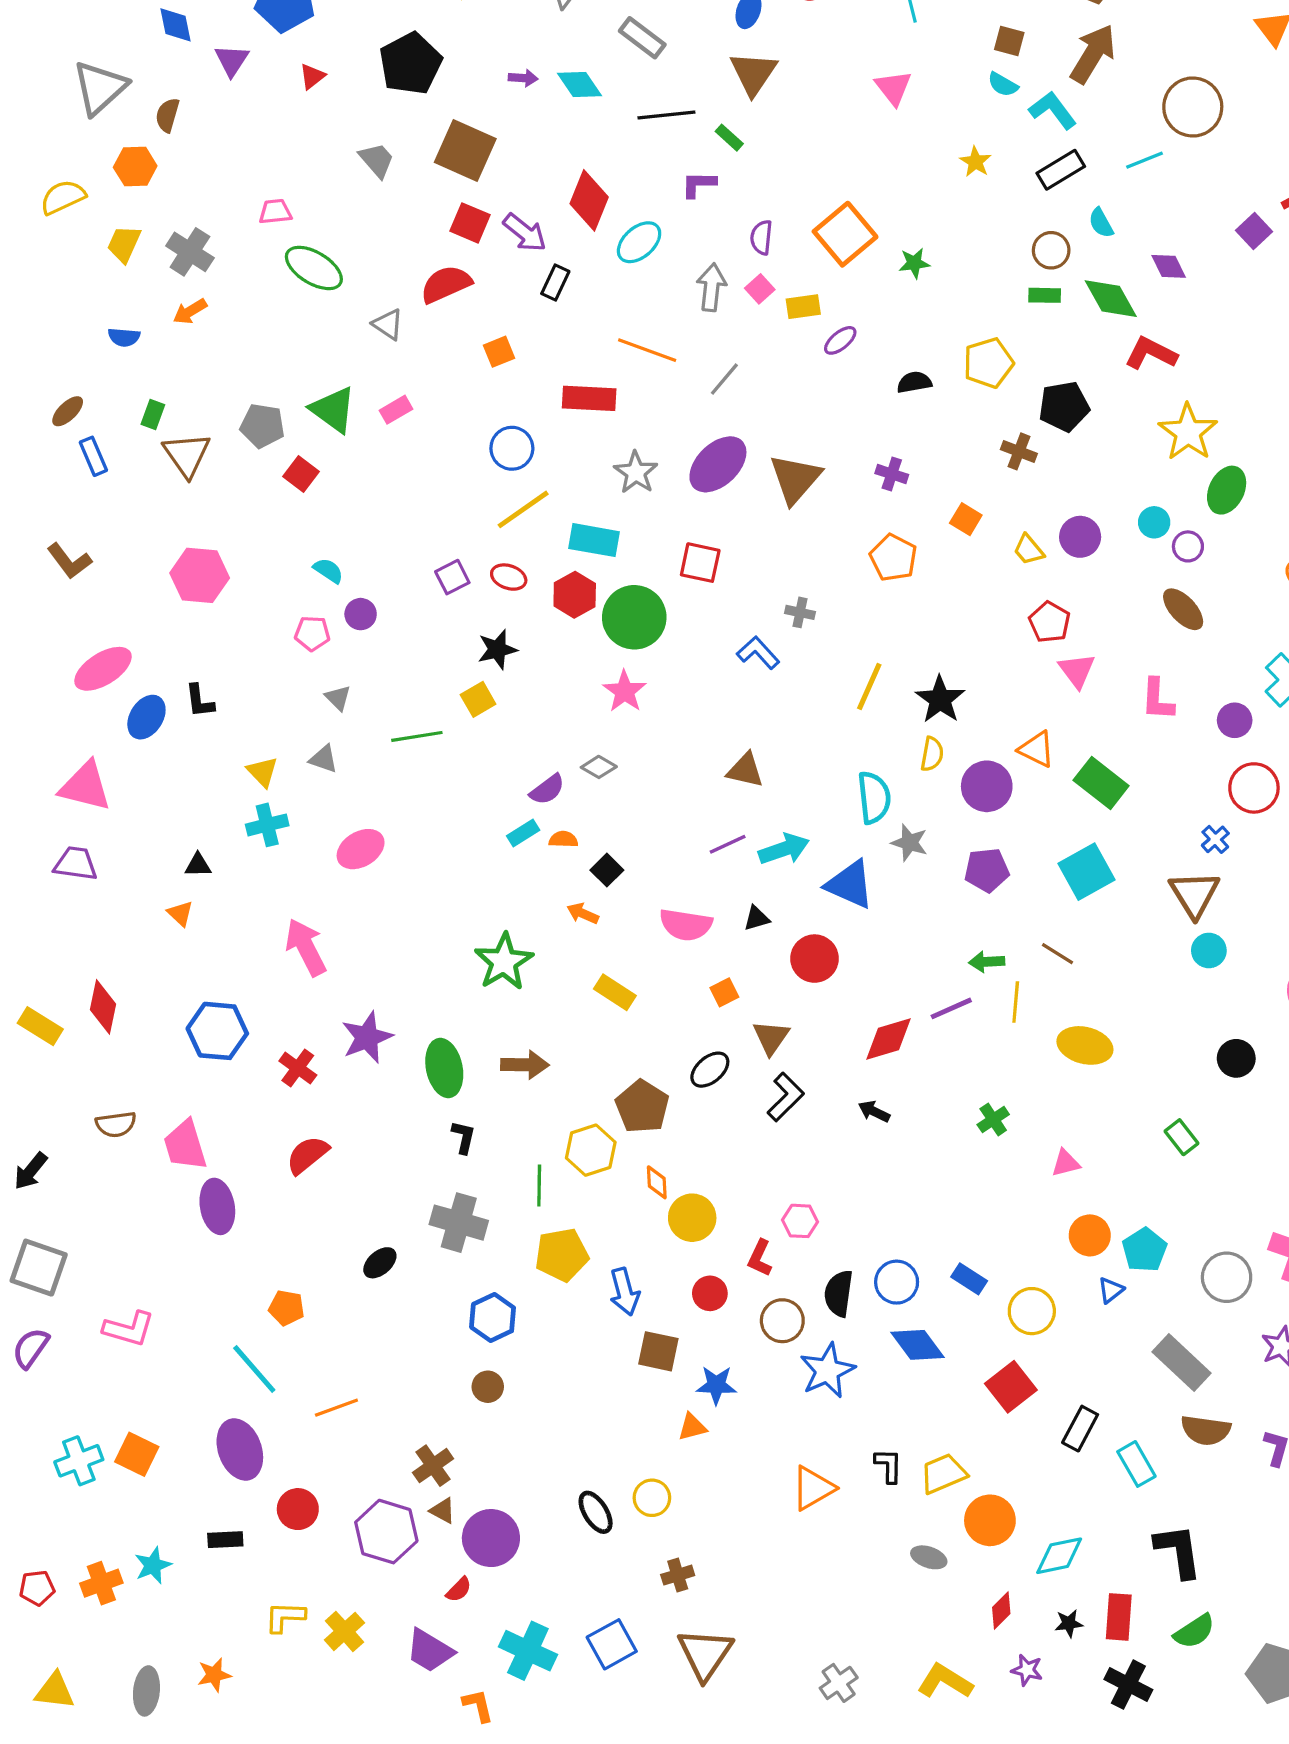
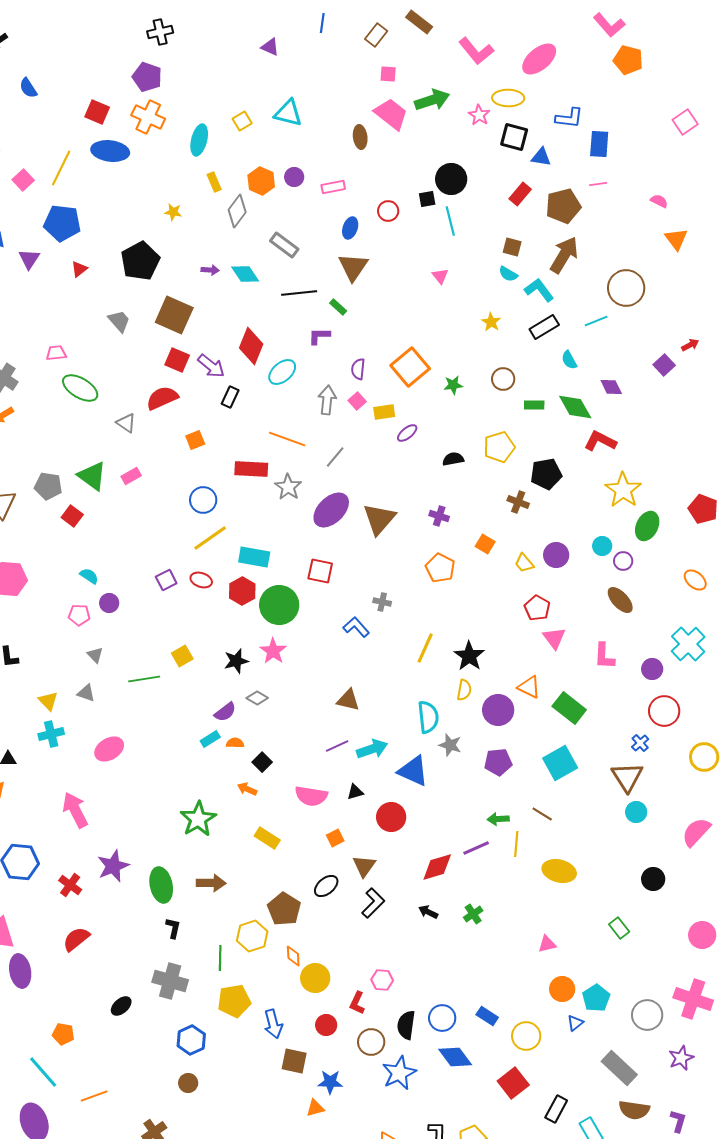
pink triangle: (893, 88) -> (440, 276), size x0.7
brown circle: (1051, 250) -> (503, 379), moved
gray star: (636, 472) -> (288, 487), moved
black star: (497, 649) -> (236, 661), moved
green cross: (993, 1120) -> (473, 914), moved

